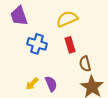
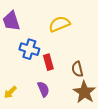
red rectangle: (70, 45) -> (48, 62), moved
yellow arrow: (32, 84) -> (10, 92), moved

